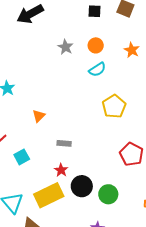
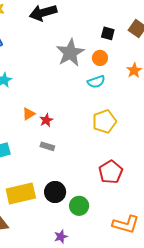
black square: (94, 11) -> (108, 33), moved
gray star: (66, 47) -> (70, 53), size x1.8
red star: (61, 170) -> (46, 120), moved

